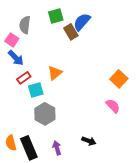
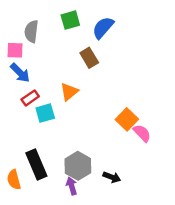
brown rectangle: (71, 32) -> (89, 58), moved
pink square: (12, 40) -> (15, 50), turned -32
orange square: (119, 79) -> (127, 119), moved
gray hexagon: (45, 114) -> (78, 166), moved
black rectangle: (29, 148) -> (36, 165), moved

